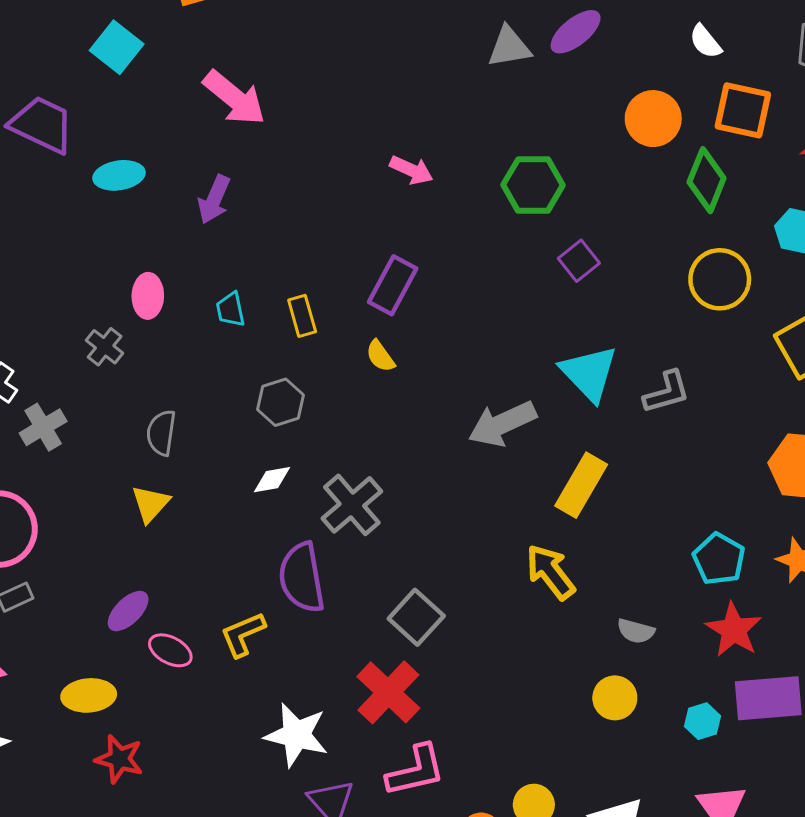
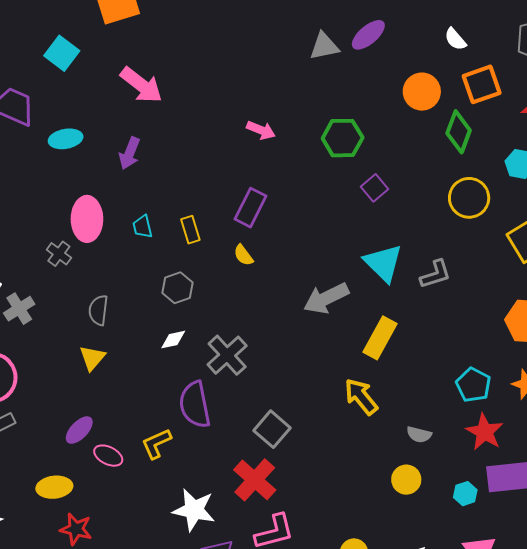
orange square: (743, 110) -> (482, 84), turned -30
pink ellipse: (148, 296) -> (87, 219), size x1.5

